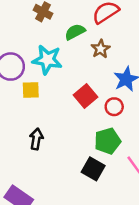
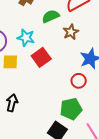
cyan star: (47, 60) -> (26, 38), size x0.7
red square: (85, 96) -> (41, 57), moved

